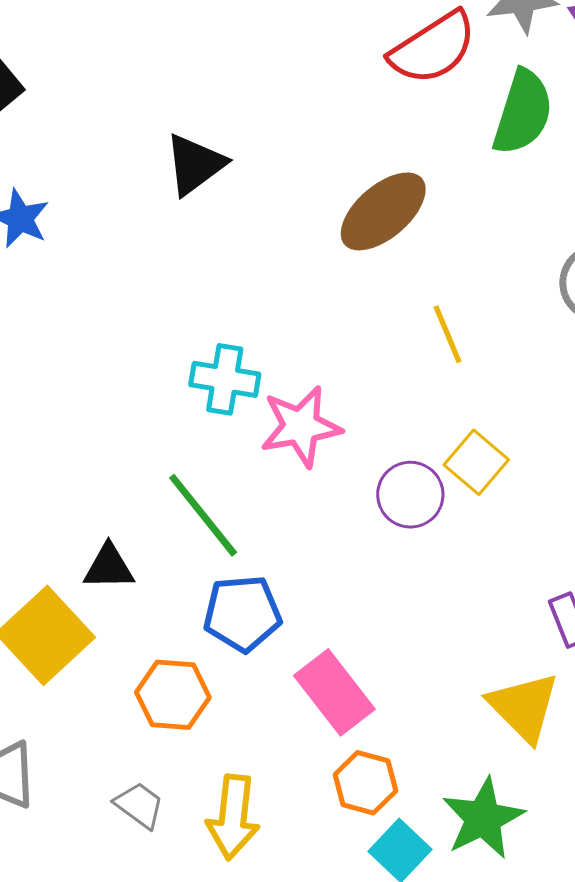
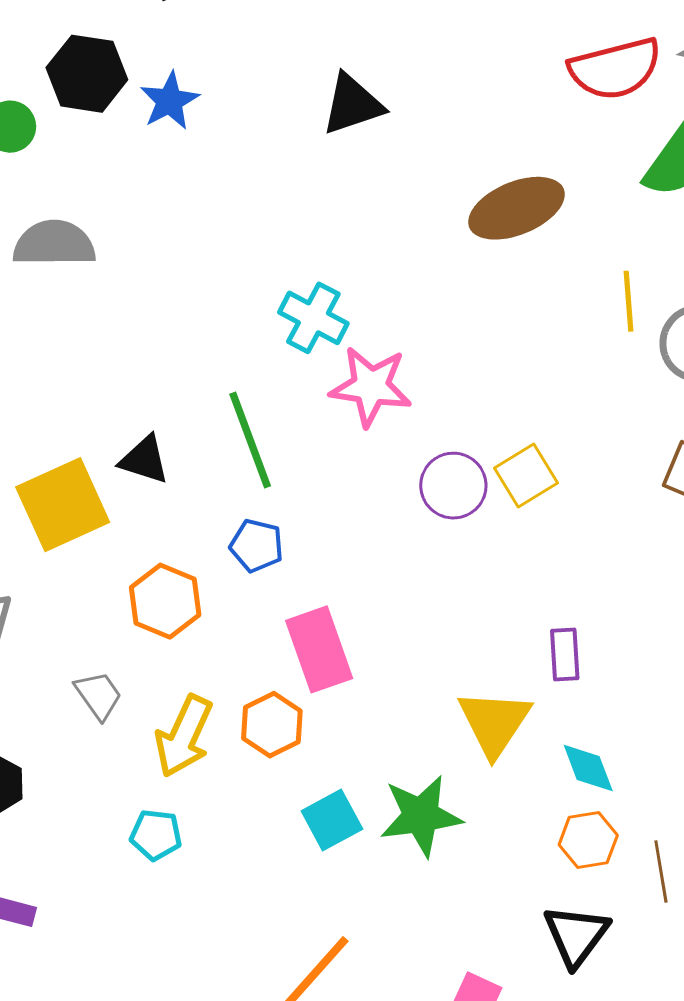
yellow line: (447, 334) -> (629, 301), moved
blue pentagon: (242, 613) -> (257, 546), size x0.7
orange hexagon: (365, 783) -> (272, 725), moved

